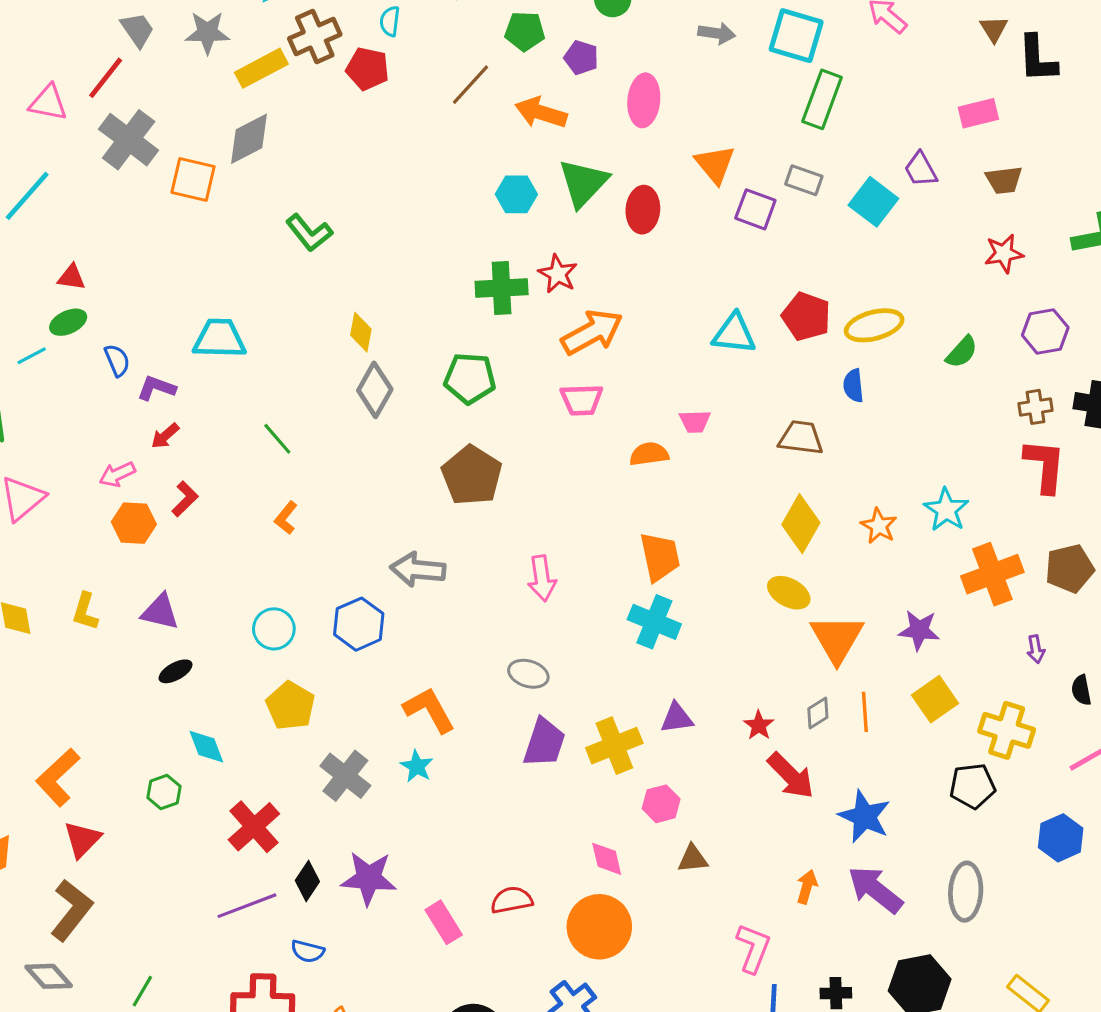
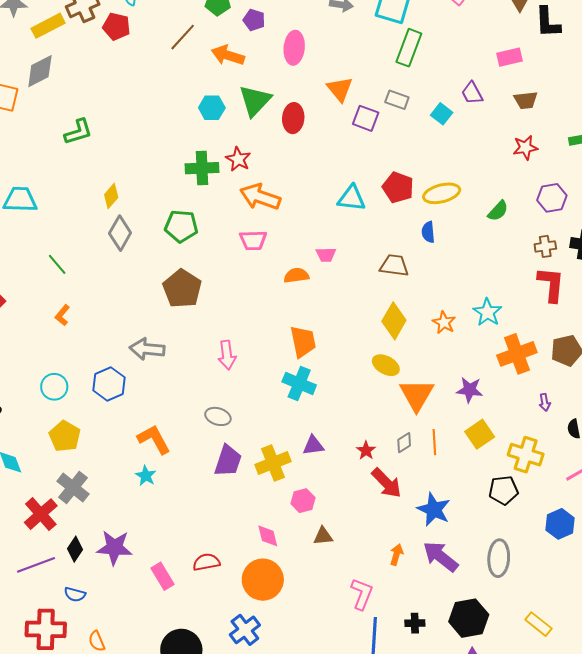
cyan square: (873, 202) -> (442, 114), size x0.7
green L-shape: (309, 233) -> (78, 132), turned -68
yellow diamond: (361, 332) -> (111, 196), turned 30
orange arrow: (592, 332) -> (260, 197), turned -132
gray cross: (345, 776) -> (73, 488), moved

